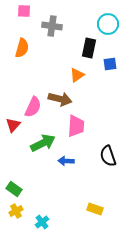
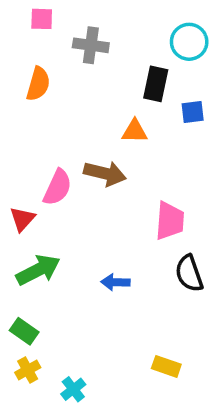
orange triangle: (77, 75) -> (135, 131), turned 35
pink trapezoid: (76, 126) -> (170, 221), moved
green arrow: (43, 143) -> (38, 270), moved

